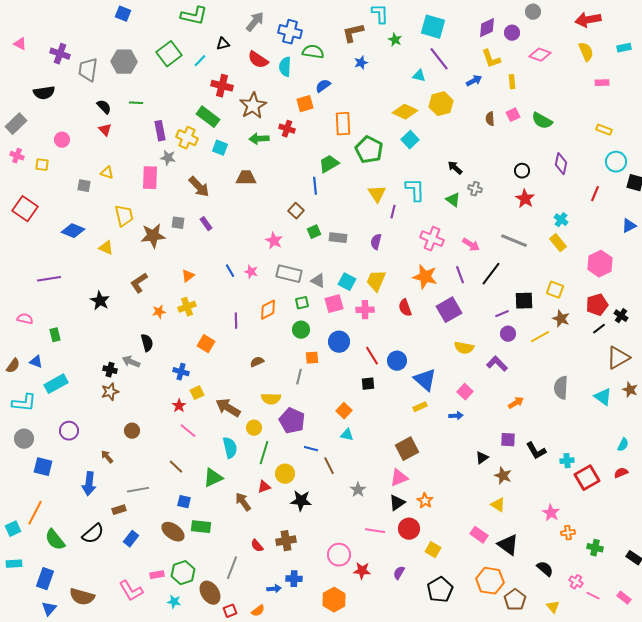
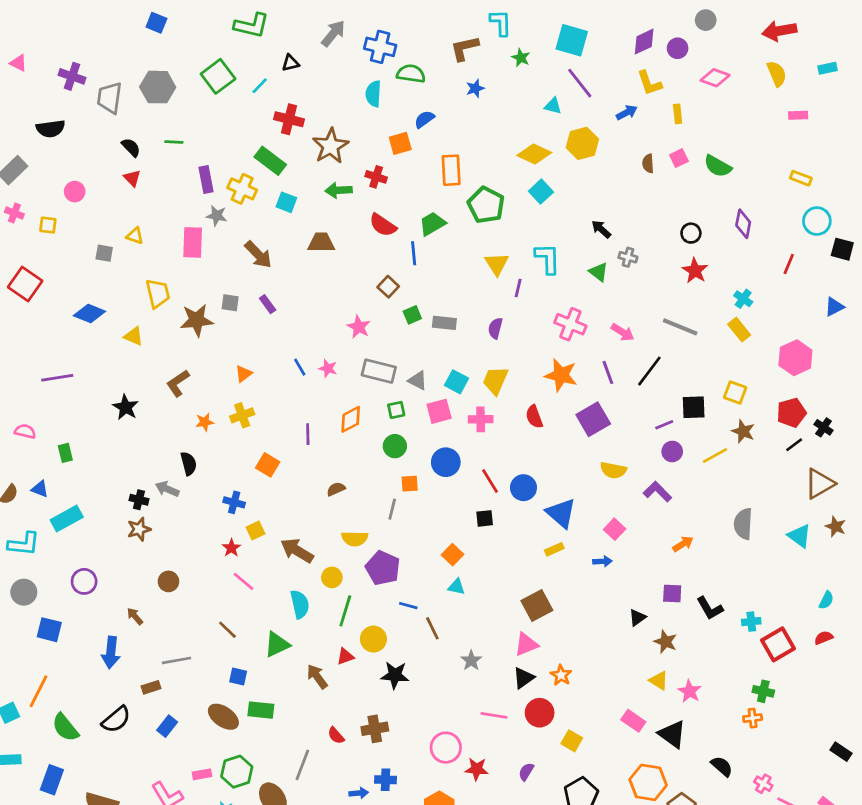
red semicircle: (258, 60) -> (383, 225), moved
pink star: (551, 513) -> (690, 691), moved
green cross: (595, 548) -> (763, 691), moved

